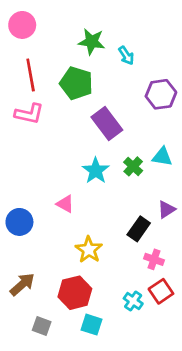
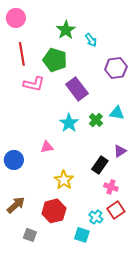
green star: (92, 42) -> (66, 30), turned 30
pink L-shape: (29, 114) -> (34, 84), moved
pink triangle: (65, 204) -> (47, 147), turned -40
cyan square: (92, 325) -> (82, 235), moved

